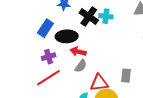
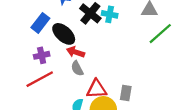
black ellipse: (67, 36) -> (64, 34), turned 40
gray semicircle: (81, 66) -> (77, 68), turned 112
gray rectangle: (126, 76) -> (126, 93), moved

